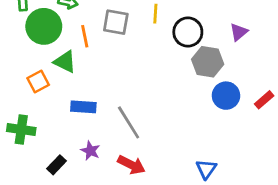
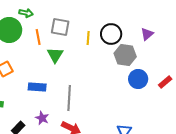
yellow line: (155, 14) -> (88, 38), moved
green triangle: (65, 62) -> (55, 55), moved, turned 36
gray line: (129, 122) -> (69, 98), turned 35

